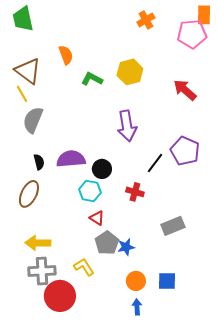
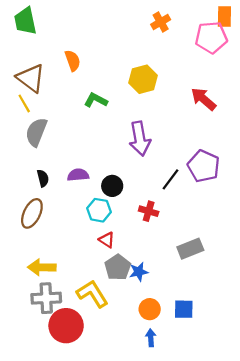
green L-shape: (92, 79) -> (96, 100), moved
purple semicircle: (71, 159) -> (78, 175), size x0.7
yellow L-shape: (84, 267) -> (92, 294), size x1.4

